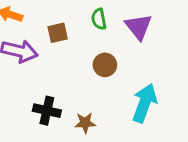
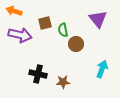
green semicircle: (99, 19) -> (63, 30), moved
cyan arrow: (145, 103) -> (102, 69), size x0.7

